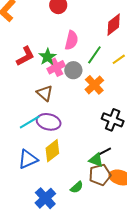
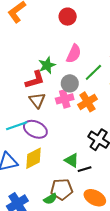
red L-shape: (25, 56) -> (35, 80), moved
pink cross: (56, 67) -> (65, 99), moved
green triangle: (96, 160) -> (72, 160), moved
brown pentagon: (100, 175) -> (62, 189), moved

